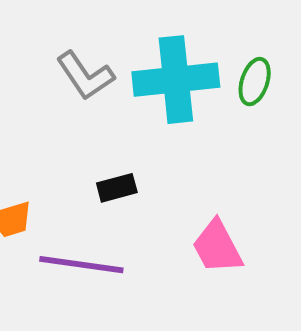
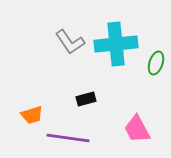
green ellipse: (255, 82) -> (156, 63), moved

